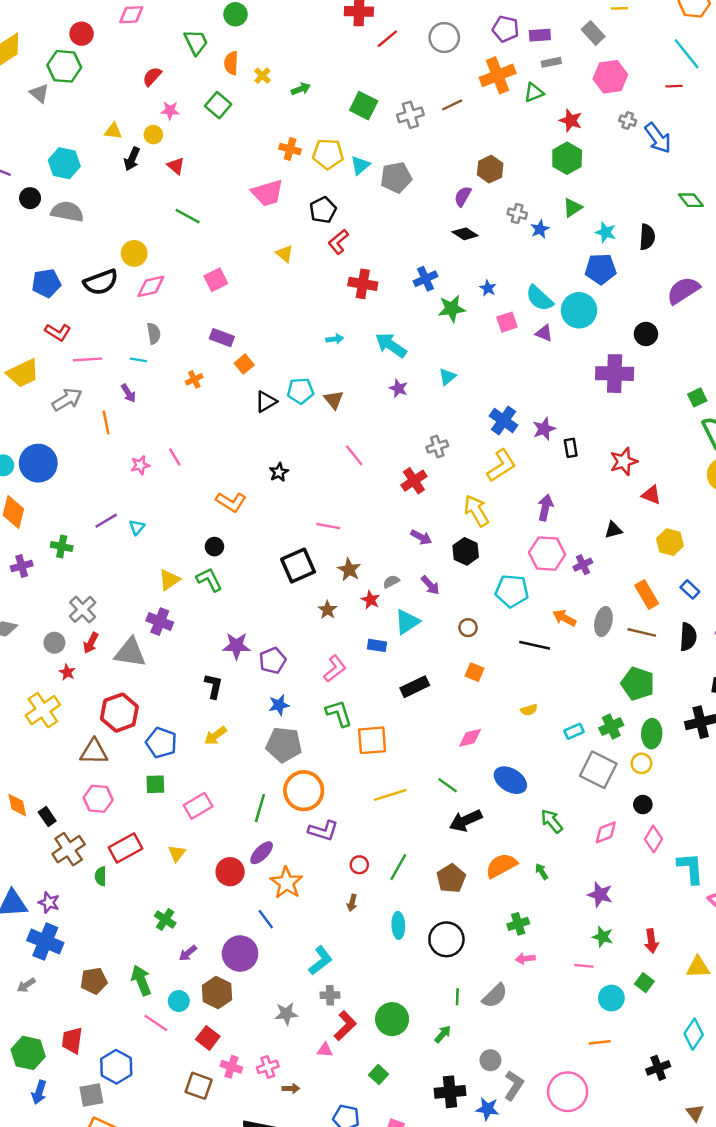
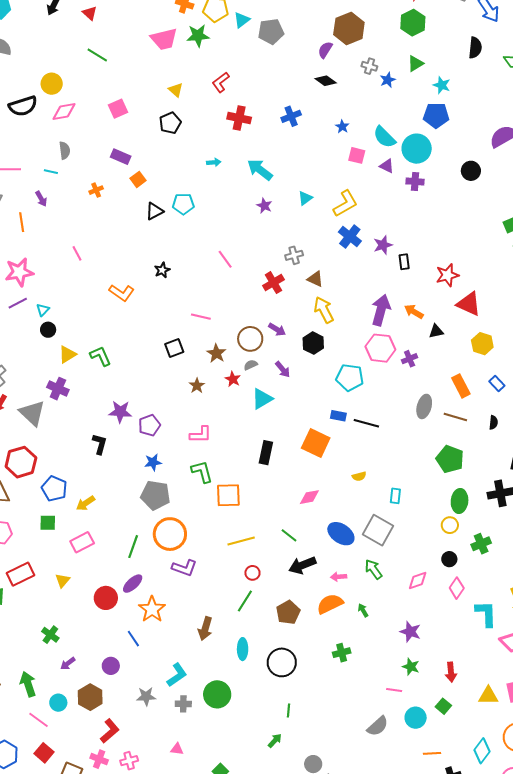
brown hexagon: (490, 169) -> (349, 28), size x1.4
black pentagon: (323, 210) -> (170, 123), moved
black semicircle: (647, 237) -> (475, 48), moved
green star: (452, 309) -> (198, 36), moved
pink square: (507, 322) -> (357, 155), turned 30
purple cross: (615, 374) -> (415, 182), moved, size x0.6
brown triangle: (334, 400) -> (315, 279), moved, turned -30
pink star: (140, 465) -> (19, 272), moved, size x1.8
yellow L-shape: (501, 465) -> (345, 204), moved
red triangle: (651, 495) -> (469, 304), size x1.5
purple arrow: (545, 508) -> (381, 310), size x1.4
black circle: (214, 547) -> (48, 330), moved
black square: (298, 566) -> (174, 348), size x0.7
orange arrow: (564, 618) -> (414, 312), moved
brown circle: (468, 628) -> (250, 339), moved, size x1.6
black semicircle: (688, 637) -> (493, 423), size x0.6
blue rectangle: (377, 645) -> (338, 416), moved
gray triangle: (130, 653) -> (32, 413), turned 32
pink L-shape: (335, 669) -> (201, 435), turned 35
orange square: (474, 672) -> (316, 443), size x1.8
black rectangle: (415, 687) -> (266, 453), turned -55
green cross: (611, 727) -> (481, 544), moved
cyan rectangle: (574, 731) -> (395, 496), turned -63
yellow arrow: (215, 736) -> (86, 503), moved
gray square: (598, 770) -> (378, 530), moved
red circle: (359, 865) -> (252, 573), moved
brown arrow: (352, 903) -> (205, 629), size x1.6
purple circle: (240, 954) -> (111, 666), size x0.6
pink arrow: (525, 959) -> (339, 577), moved
gray semicircle: (495, 996) -> (378, 726), moved
gray star: (286, 1014) -> (146, 696), moved
green circle: (392, 1019) -> (217, 694), moved
red L-shape: (345, 1026) -> (110, 731), moved
red square: (208, 1038) -> (44, 753), moved
orange line: (600, 1042) -> (432, 753), moved

